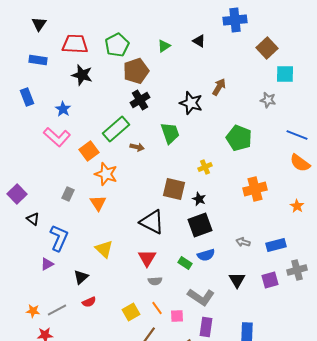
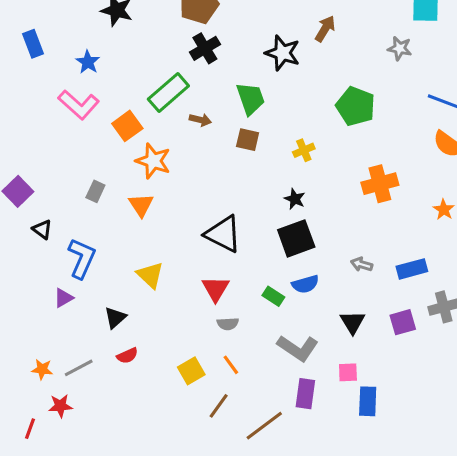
brown square: (174, 189) -> (248, 140), moved, size x0.7
pink square: (177, 316) -> (348, 372), moved

